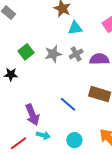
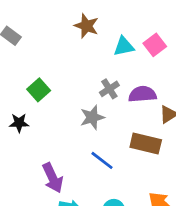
cyan triangle: (75, 28) -> (124, 46), moved
gray star: (53, 54) -> (92, 117), moved

